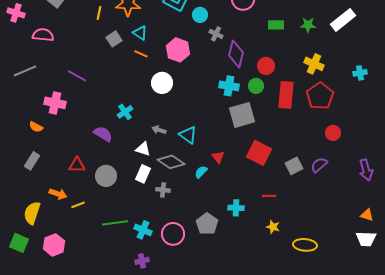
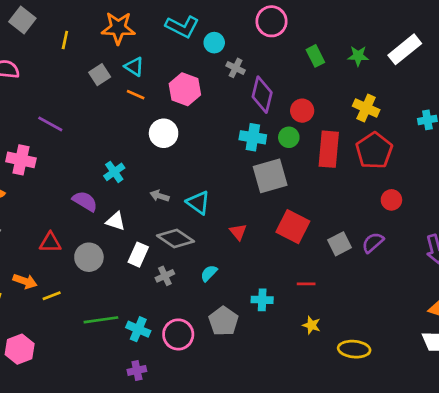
yellow line: (99, 13) -> (65, 40), moved
green rectangle: (276, 25) -> (315, 56), turned 63
white triangle: (143, 149) -> (116, 221), moved
cyan semicircle: (201, 172) -> (209, 273), moved
gray cross: (163, 190) -> (165, 276), turned -32

